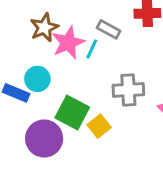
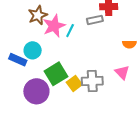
gray rectangle: (109, 29) -> (95, 20), moved, turned -42
gray cross: (128, 90) -> (92, 81), moved
green square: (72, 113) -> (56, 74), turned 30

